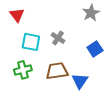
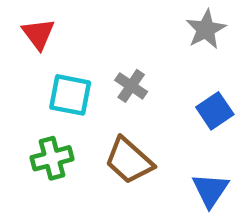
brown trapezoid: (57, 71) -> (129, 161), turned -130
blue triangle: (80, 81) -> (210, 190), moved

